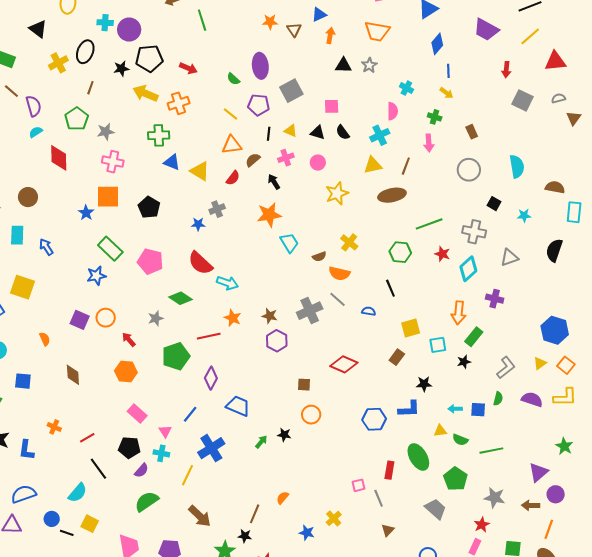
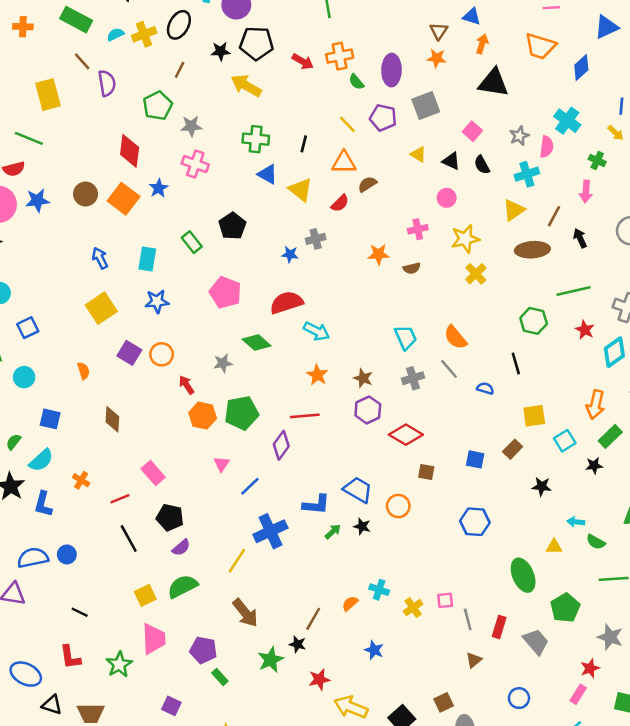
blue triangle: (319, 15) -> (472, 16), turned 35
orange star: (270, 22) -> (437, 58), moved
blue diamond: (437, 44) -> (581, 67), moved
black triangle: (343, 65) -> (493, 83), size x1.5
gray star: (369, 65) -> (519, 136), moved
cyan cross: (406, 88) -> (567, 121), size x1.5
orange cross: (179, 103) -> (340, 56), moved
pink square: (332, 106) -> (472, 131), turned 35
cyan semicircle: (36, 132) -> (115, 34), moved
black line: (269, 134) -> (304, 144), moved
pink cross: (286, 158) -> (418, 229), moved
yellow triangle: (373, 165) -> (514, 210), turned -30
black arrow: (274, 182) -> (580, 238), moved
orange square: (108, 197) -> (124, 199), moved, turned 30
blue star: (86, 213) -> (159, 188), moved
orange star: (269, 215) -> (379, 254), size x0.7
cyan rectangle: (17, 235) -> (147, 259), moved
yellow cross: (349, 242) -> (476, 274), moved
cyan trapezoid: (289, 243) -> (406, 337), moved
green rectangle: (110, 249) -> (192, 242), moved, size x0.7
brown semicircle: (319, 257) -> (412, 268), moved
red semicircle: (200, 263) -> (286, 303), turned 112
orange semicircle: (339, 273) -> (455, 337), turned 30
yellow square: (22, 287) -> (101, 308), moved, turned 30
gray cross: (310, 311) -> (413, 378), size x0.7
red line: (209, 336) -> (305, 416), moved
cyan square: (438, 345) -> (565, 441), turned -30
red diamond: (344, 364) -> (406, 435), moved
orange hexagon: (126, 372) -> (203, 416), moved
brown square: (304, 385) -> (426, 472), moved
blue trapezoid: (238, 406) -> (358, 490), moved
blue L-shape: (409, 409) -> (316, 505), moved
blue square: (478, 410) -> (475, 459), moved
pink rectangle: (137, 413) -> (153, 473), moved
pink triangle: (165, 431) -> (221, 464), moved
green semicircle: (460, 440) -> (596, 542), moved
cyan cross: (161, 453) -> (379, 590), moved
red rectangle: (389, 470) -> (499, 627), moved
cyan semicircle: (78, 493) -> (41, 460), moved
yellow cross: (334, 518) -> (413, 608), moved
blue circle: (52, 519) -> (67, 554), moved
yellow square: (90, 524) -> (145, 595), moved, turned 30

